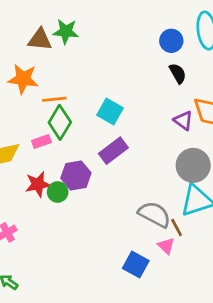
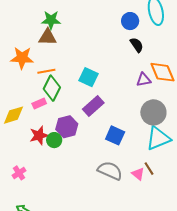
brown triangle: (40, 40) -> (47, 37), moved
purple triangle: (183, 121) -> (144, 80), turned -42
gray semicircle: (154, 214) -> (110, 171), moved
brown line: (177, 228) -> (149, 169), moved
blue square: (136, 264) -> (115, 135), moved

